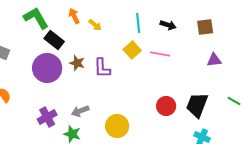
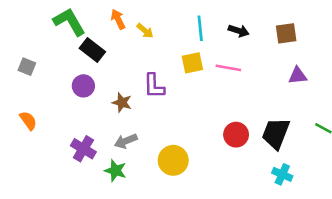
yellow square: (132, 50) -> (192, 63), turned 30
brown star: (77, 63) -> (122, 103), moved
purple circle: (47, 68) -> (83, 86), size x0.6
purple cross: (47, 117) -> (83, 149), turned -30

